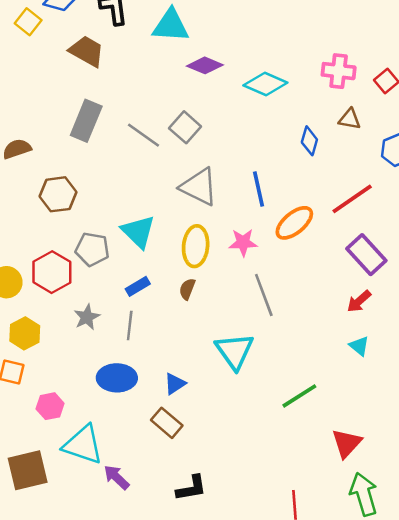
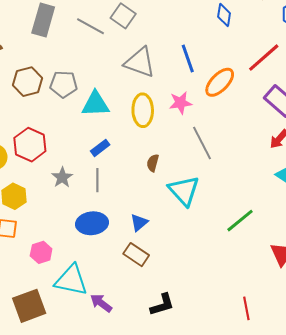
cyan triangle: (138, 232) -> (95, 104), turned -40
gray pentagon: (92, 249) -> (64, 84), moved
brown semicircle: (187, 289) -> (153, 163), moved

